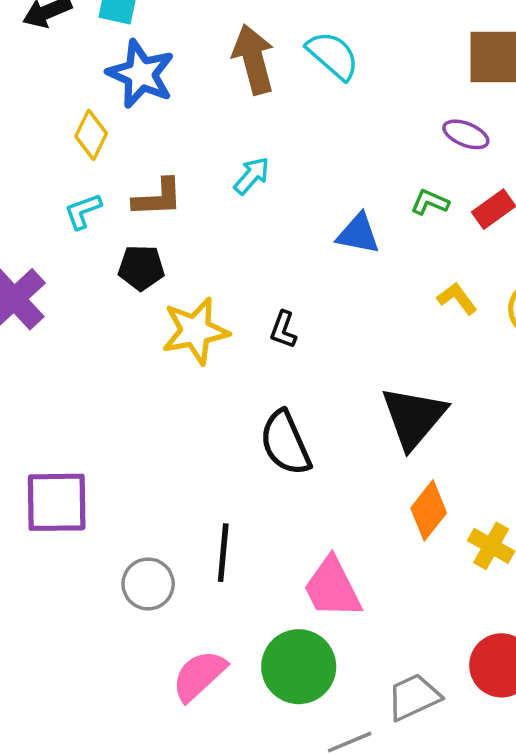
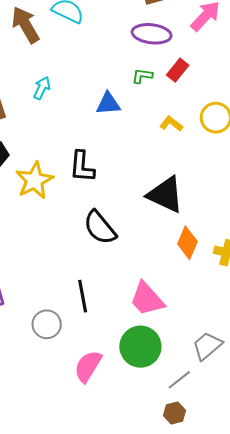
purple ellipse: (466, 134) -> (152, 34), size x1.5
black L-shape: (283, 330) -> (82, 167), size x1.6
black triangle: (414, 417) -> (165, 195), turned -30

